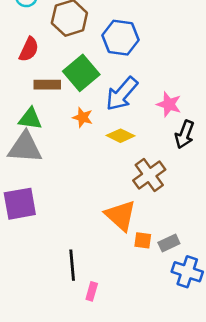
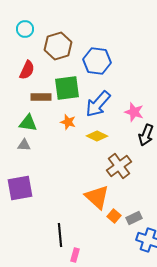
green square: (81, 73) -> (67, 88), turned 32
gray triangle: (25, 147) -> (24, 145), size x0.5
orange square: (143, 240) -> (114, 216), turned 32

